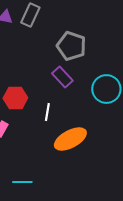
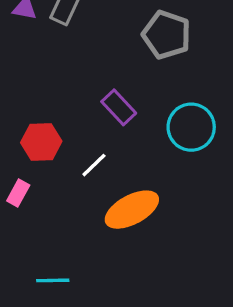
gray pentagon: (71, 46) -> (166, 35), moved
white line: (47, 112) -> (94, 165), turned 36

